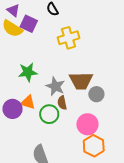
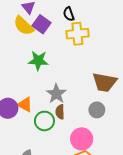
yellow cross: (68, 38) -> (77, 34), moved
green star: (28, 72) -> (38, 61), moved
brown trapezoid: (81, 81) -> (105, 82), moved

